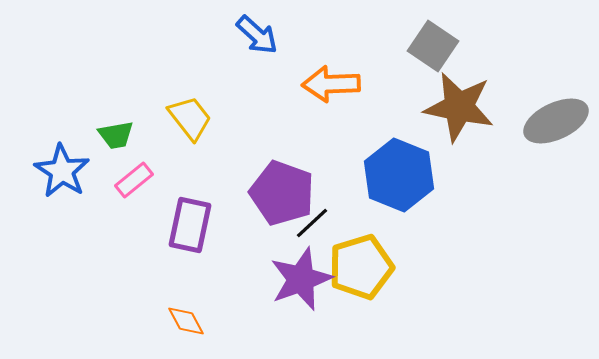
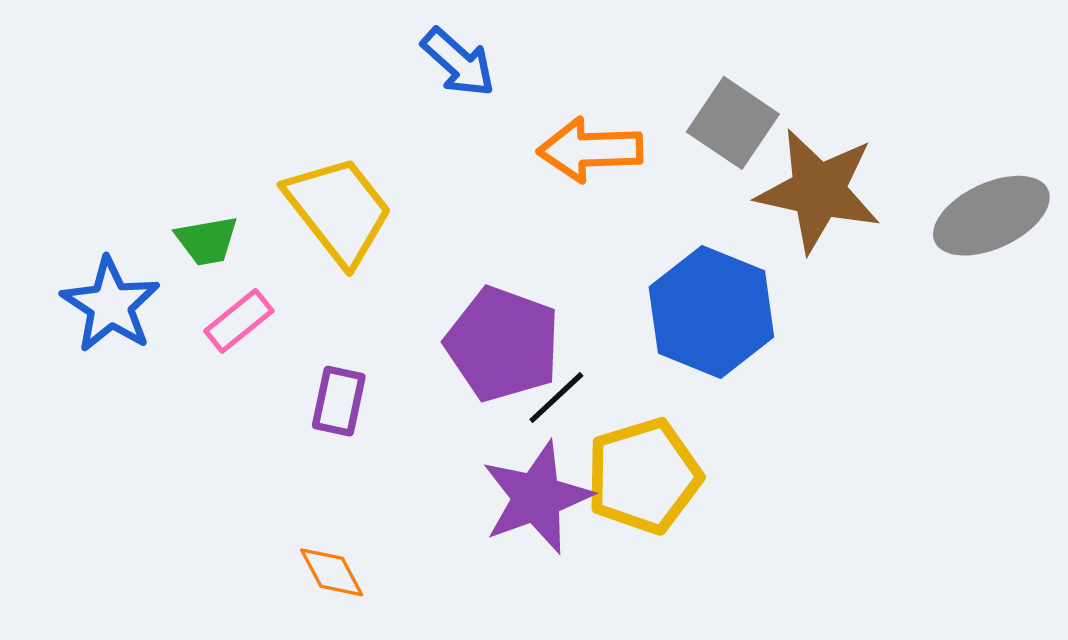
gray square: (433, 46) -> (733, 123), moved
yellow trapezoid: (190, 118) -> (339, 210), size x1.4
purple rectangle: (190, 225) -> (339, 401), size x0.7

